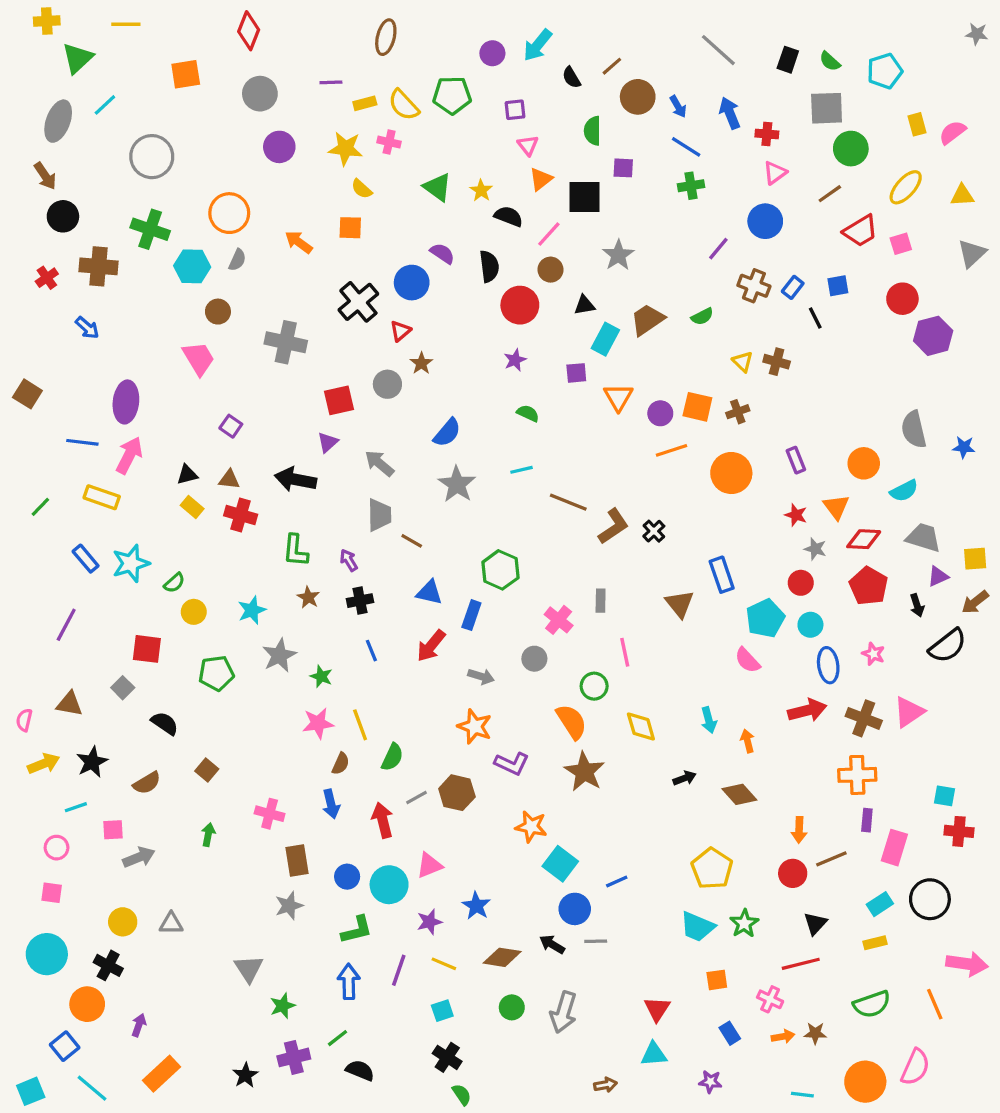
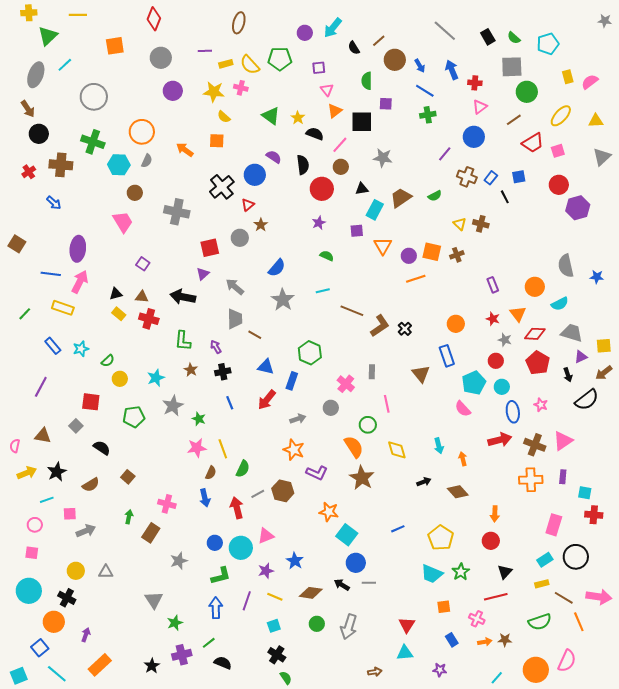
black rectangle: (788, 60) -> (488, 37), turned -49
gray star: (618, 255) -> (383, 158), turned -30
orange circle: (731, 473) -> (456, 324), moved, size x0.7
cyan star: (131, 563) -> (81, 349), size x0.7
gray arrow: (481, 676) -> (298, 419), turned -35
purple rectangle: (867, 820) -> (563, 477), moved
brown line: (831, 859) -> (564, 598), moved, turned 54
brown rectangle: (297, 860) -> (151, 533), moved, turned 42
blue line: (617, 881) -> (398, 529), moved
cyan line: (802, 1095) -> (497, 678), turned -56

